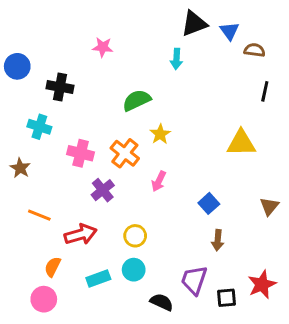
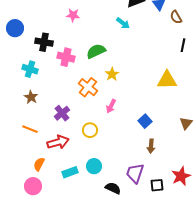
brown semicircle: (255, 50) -> (176, 17), turned -128
cyan arrow: (176, 59) -> (123, 23), turned -56
pink cross: (81, 153) -> (66, 57), moved
brown star: (20, 168) -> (31, 97), moved
purple cross: (103, 190) -> (62, 113), moved
yellow circle: (135, 236) -> (90, 130), moved

